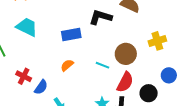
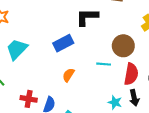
cyan trapezoid: (27, 27) -> (17, 49), turned -55

